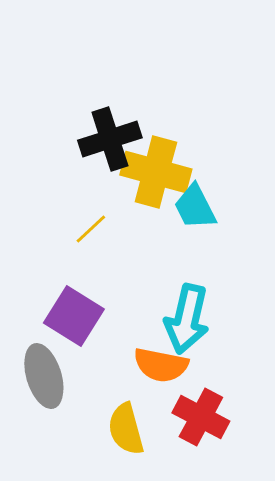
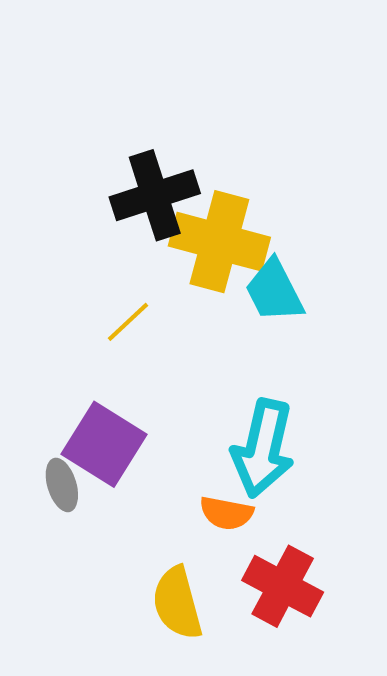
orange semicircle: (161, 365) -> (226, 513), size x0.7
gray ellipse: (44, 376) -> (62, 485), moved, size x0.6

